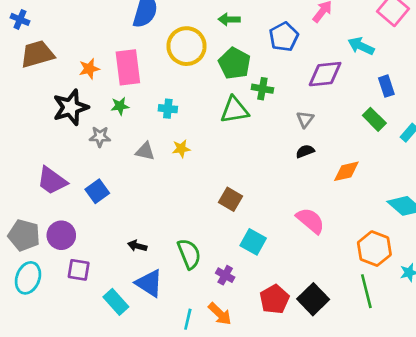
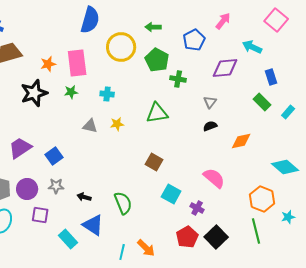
green triangle: (234, 110) -> (157, 113), moved
gray star: (100, 137) -> (56, 186), moved
purple trapezoid: (52, 181) -> (20, 148), turned 110
purple cross: (225, 275) -> (197, 208), moved

